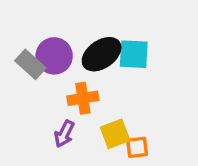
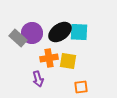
purple arrow: (64, 134) -> (38, 79), turned -42
yellow square: (115, 134) -> (68, 61), moved, turned 30

